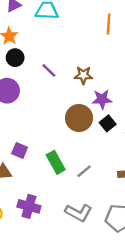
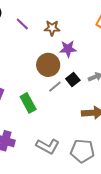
black square: (108, 123) -> (73, 79), moved
gray line: (84, 171) -> (55, 87), moved

